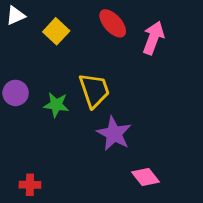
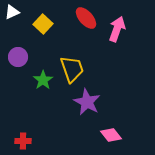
purple circle: (16, 93) -> (18, 57), moved
green star: (56, 105) -> (43, 80), turned 30

